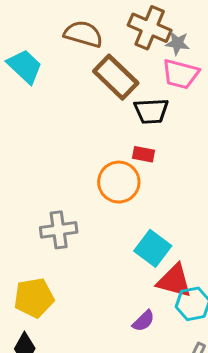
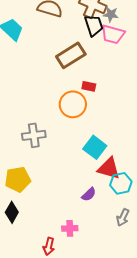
brown rectangle: (116, 77) -> (71, 55), moved, turned -76
black trapezoid: (151, 111) -> (94, 25), moved, turned -105

